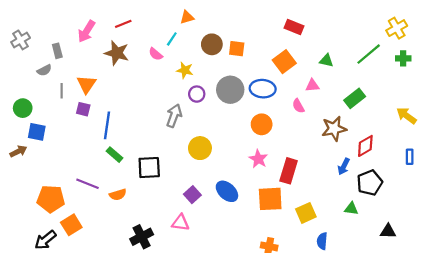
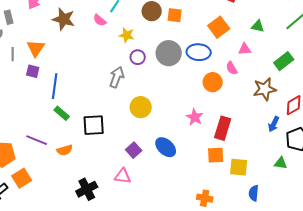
orange circle: (262, 124) -> (213, 82), moved
orange square: (270, 199) -> (216, 155), moved, size x0.7
yellow square: (306, 213) -> (239, 167), turned 30

